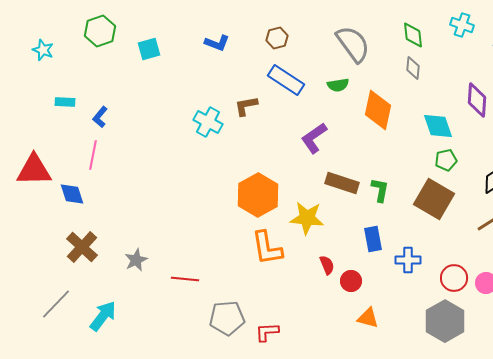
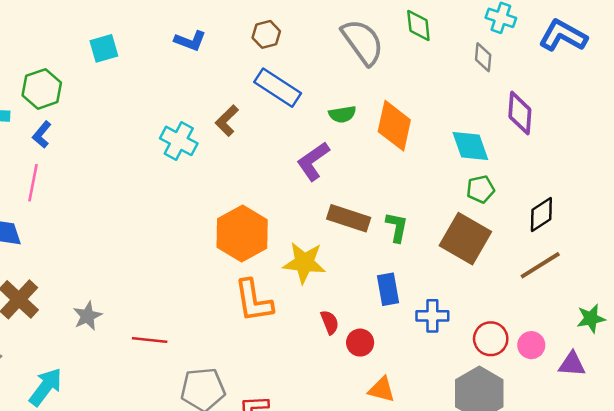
green hexagon: (100, 31) -> (42, 89), moved
green diamond: (413, 35) -> (418, 26), moved
gray diamond: (413, 68) -> (483, 57), moved
green semicircle: (338, 85) -> (342, 114), moved
brown L-shape: (246, 106) -> (227, 121), turned -35

